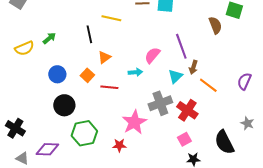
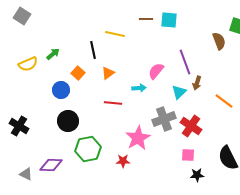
orange square: (87, 75) -> (78, 73), moved
orange line: (208, 85) -> (224, 101), moved
black cross: (15, 128) -> (19, 126), moved
pink square: (184, 139) -> (188, 155), turned 32

